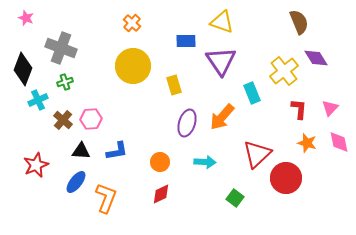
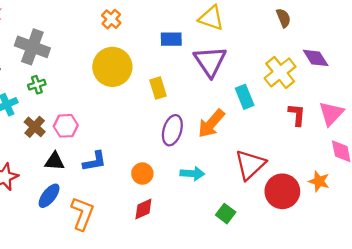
brown semicircle: (299, 22) -> (283, 18), moved, size x0.7
pink triangle: (330, 108) -> (331, 114), size x1.4
orange star: (307, 143) -> (319, 181), moved

